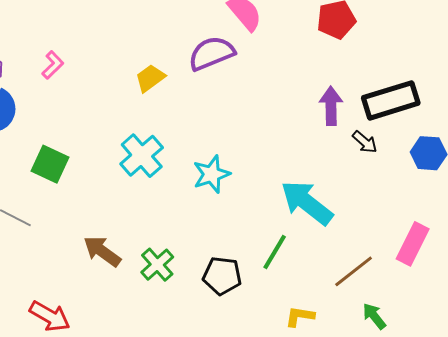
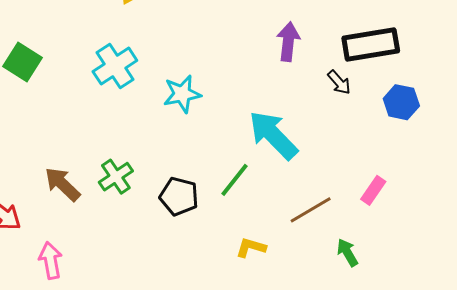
purple arrow: (331, 106) -> (288, 42), moved
pink rectangle: (413, 244) -> (373, 190), size x0.7
brown arrow: (102, 251) -> (62, 184), moved
green arrow: (374, 316) -> (347, 253), moved

